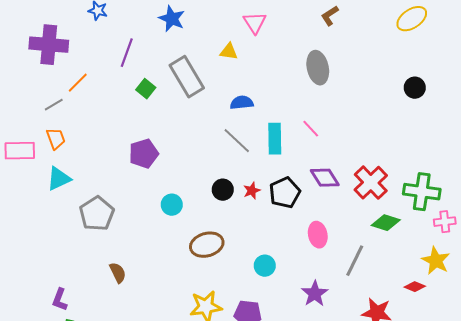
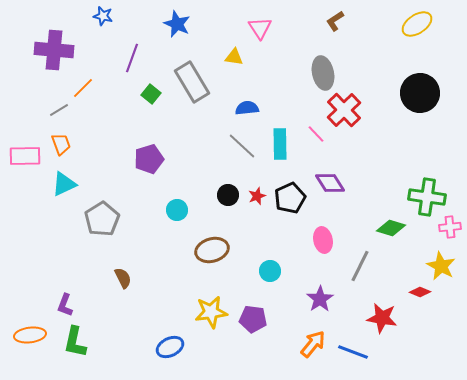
black circle: (415, 88) -> (420, 93), size x1.8
red cross: (371, 183) -> (344, 110), moved

